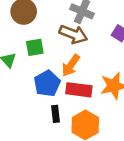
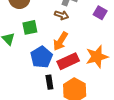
brown arrow: (73, 34) -> (62, 15), size x0.6
red rectangle: (79, 90) -> (68, 61), turned -30

